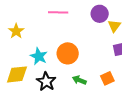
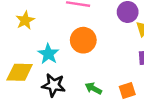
orange circle: (68, 53) -> (83, 40), moved
black star: (46, 82) -> (54, 85), turned -30

